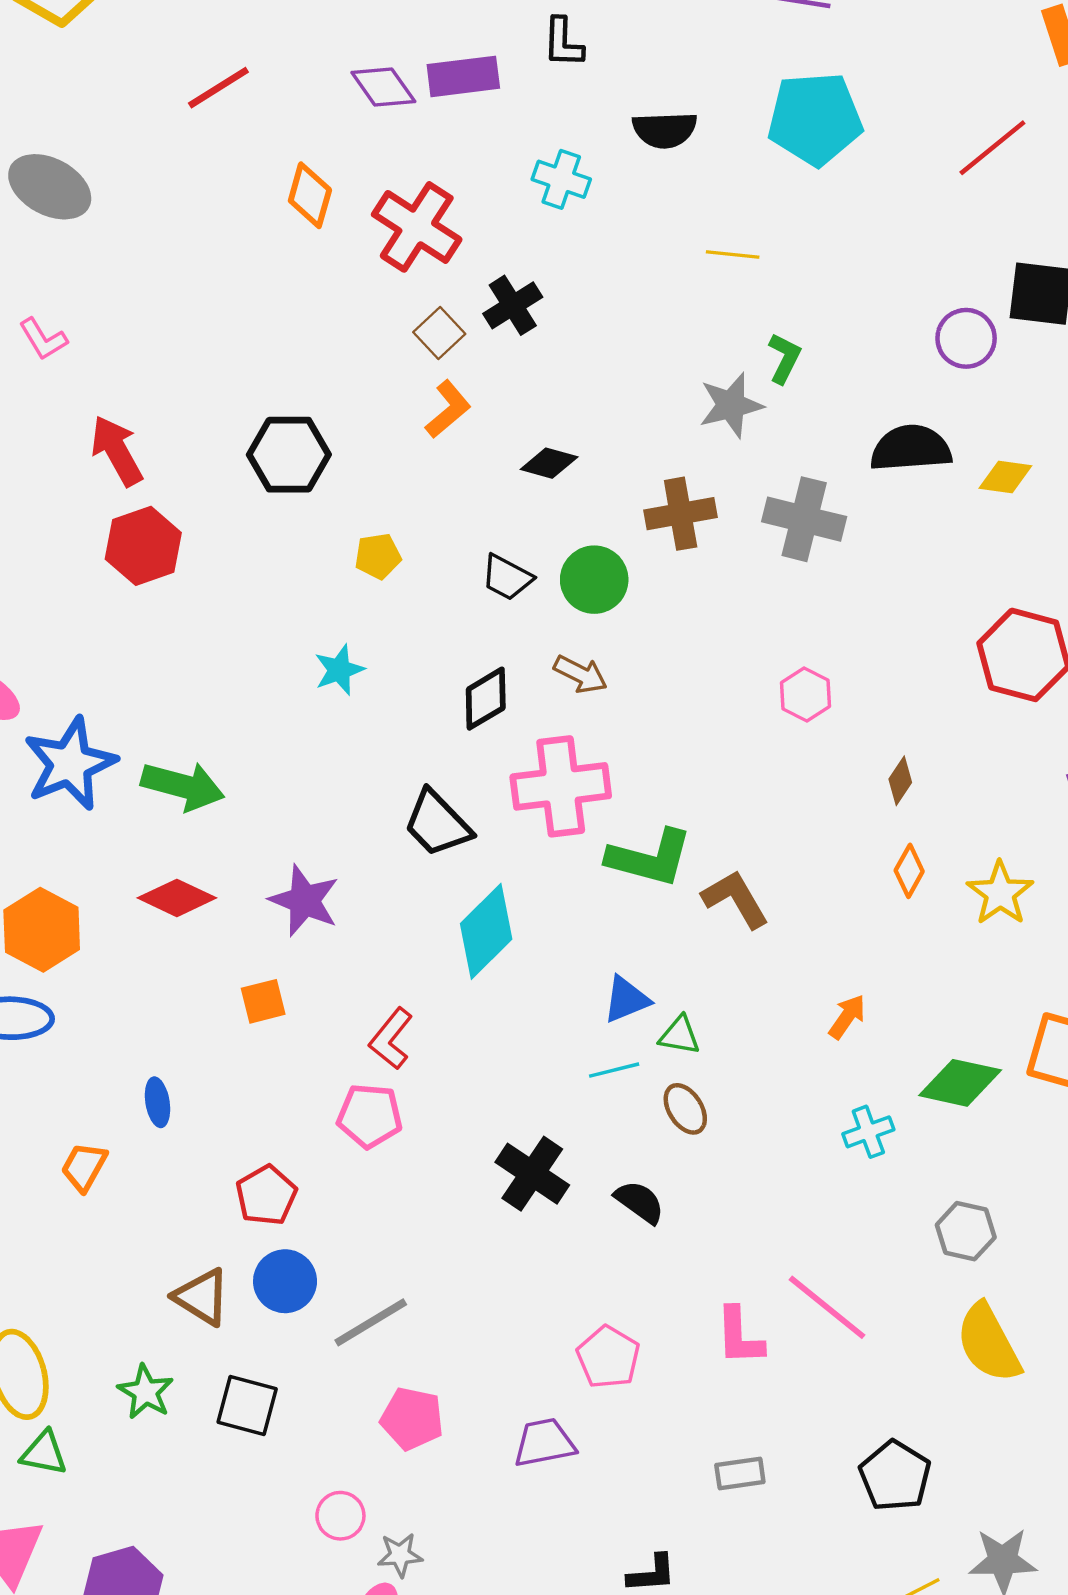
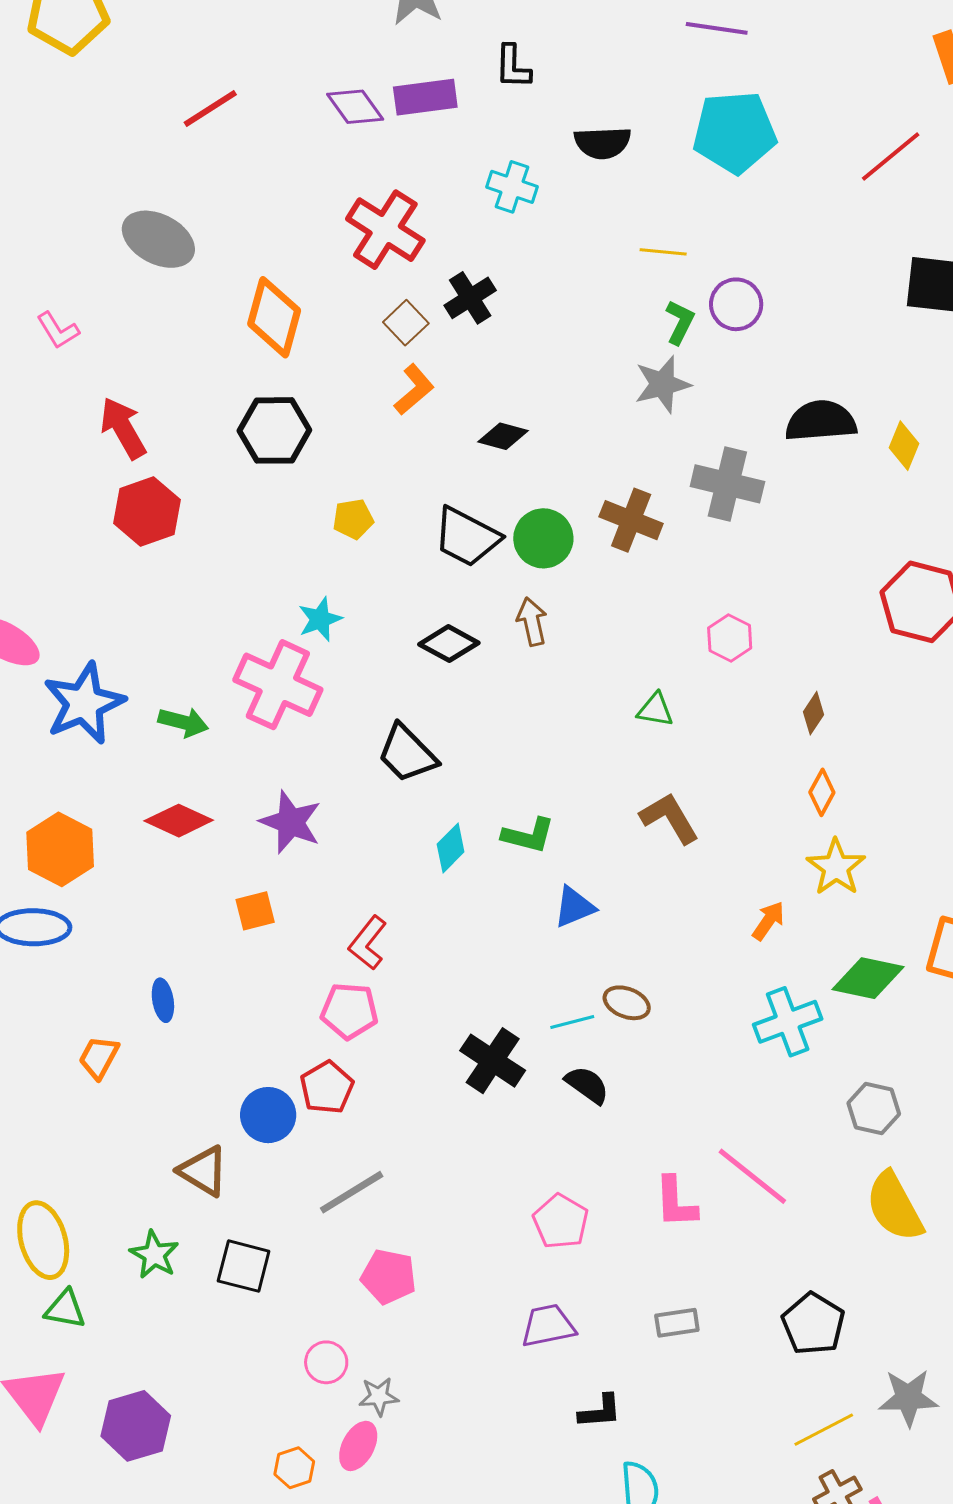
gray ellipse: (50, 187) -> (158, 239), moved
orange diamond: (310, 195) -> (274, 317), moved, size x1.4
purple circle: (966, 338) -> (736, 304), moved
green L-shape: (784, 358) -> (680, 322), moved
yellow diamond: (1005, 477) -> (904, 446), turned -75
brown cross: (681, 514) -> (631, 520), moved, turned 32
black trapezoid: (507, 577) -> (467, 537), size x1.5
brown arrow: (581, 674) -> (532, 622), turned -129
black diamond: (486, 699) -> (449, 644), turned 60
green arrow: (183, 786) -> (183, 722), size x0.7
pink cross: (561, 786) -> (278, 685), moved, turned 32
green L-shape: (650, 858) -> (528, 835), moved, size x0.7
yellow star: (1000, 893) -> (836, 867), moved
cyan diamond: (486, 931) -> (451, 848), size x0.6
green triangle: (680, 1035) -> (655, 710), moved
cyan line: (614, 1070) -> (572, 1022), moved
brown ellipse: (685, 1109) -> (627, 1003), turned -36
cyan cross: (868, 1132) -> (788, 1022), size x1.5
red pentagon: (266, 1195) -> (327, 1087), moved
blue circle: (285, 1281) -> (268, 1115), moved
purple trapezoid: (544, 1443) -> (548, 1326), moved

